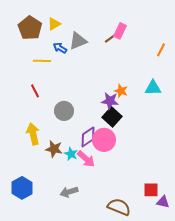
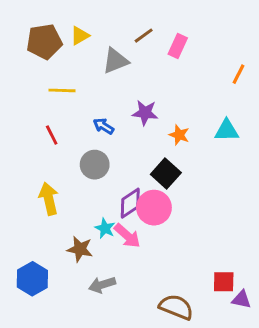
brown pentagon: (30, 28) -> (44, 42), turned 30
brown line: (111, 38) -> (144, 36), moved
blue arrow: (60, 48) -> (104, 126), moved
purple star: (110, 101) -> (145, 113), moved
brown star: (54, 149) -> (80, 249), moved

